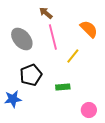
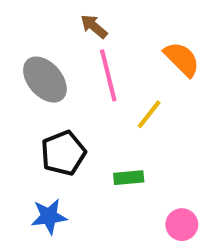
blue star: (13, 99) -> (49, 216), moved

